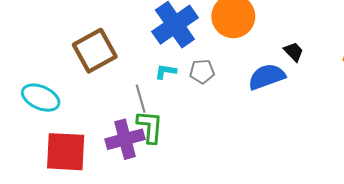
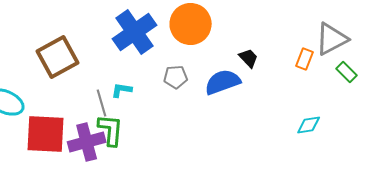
cyan L-shape: (166, 72) -> (122, 90), moved
gray pentagon: (202, 72) -> (176, 77), moved
red square: (66, 152) -> (46, 134), moved

